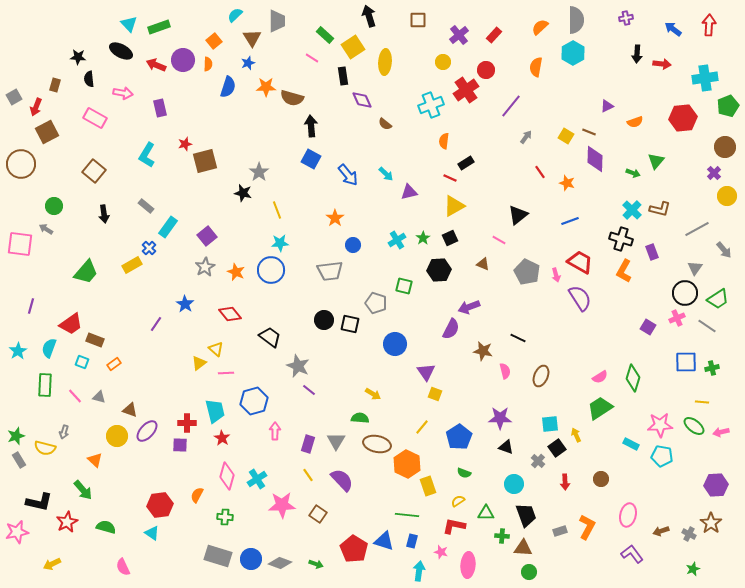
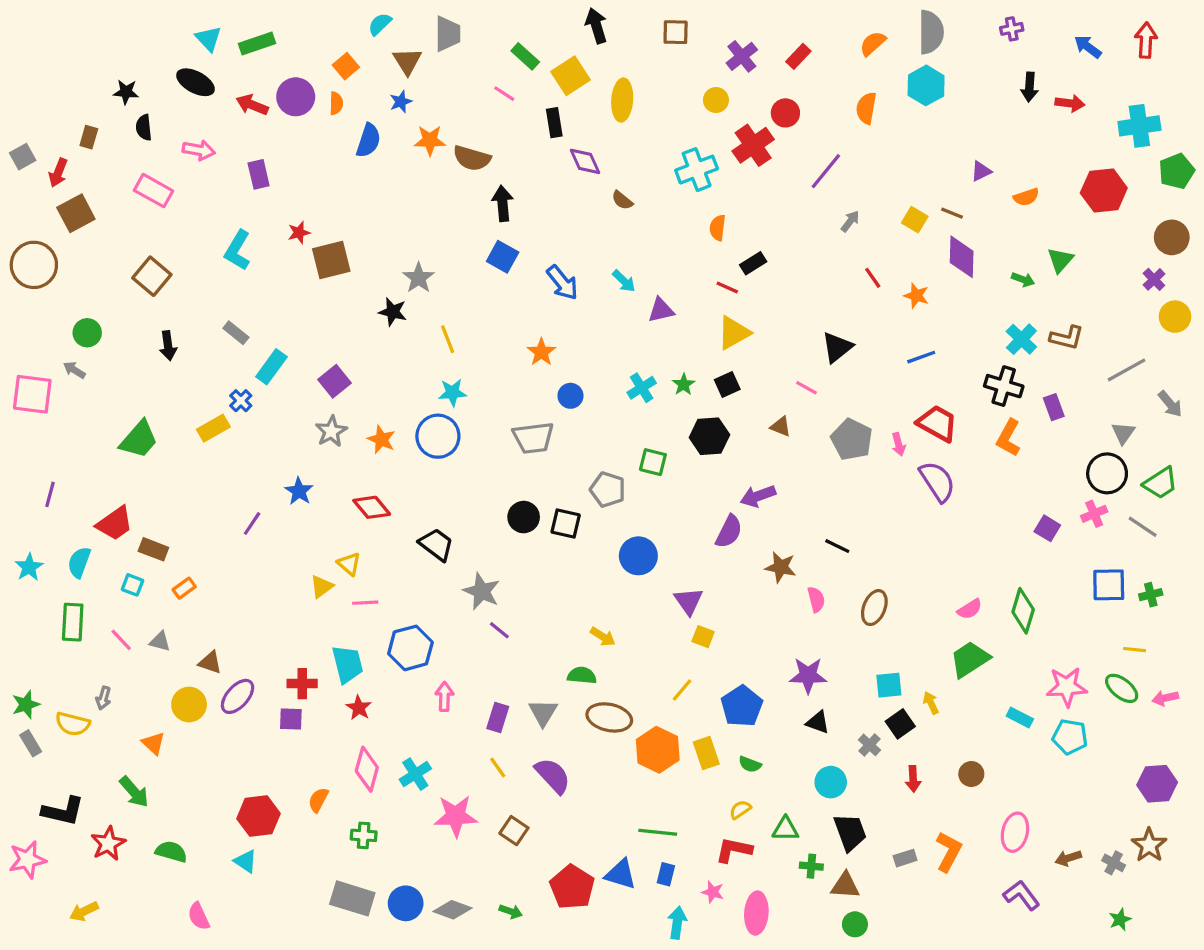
yellow rectangle: (428, 486) -> (706, 753), moved

